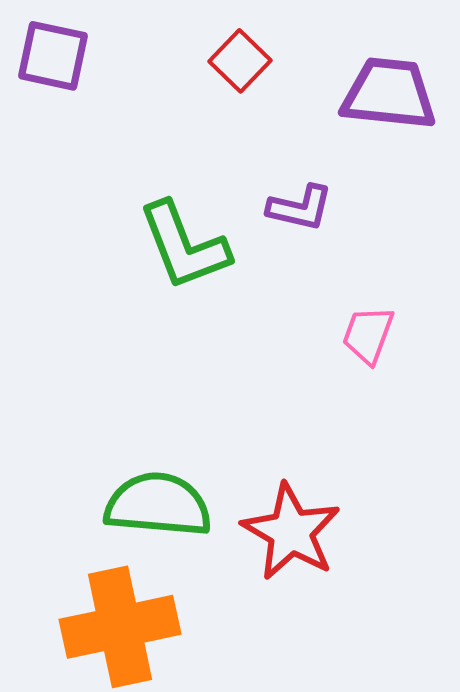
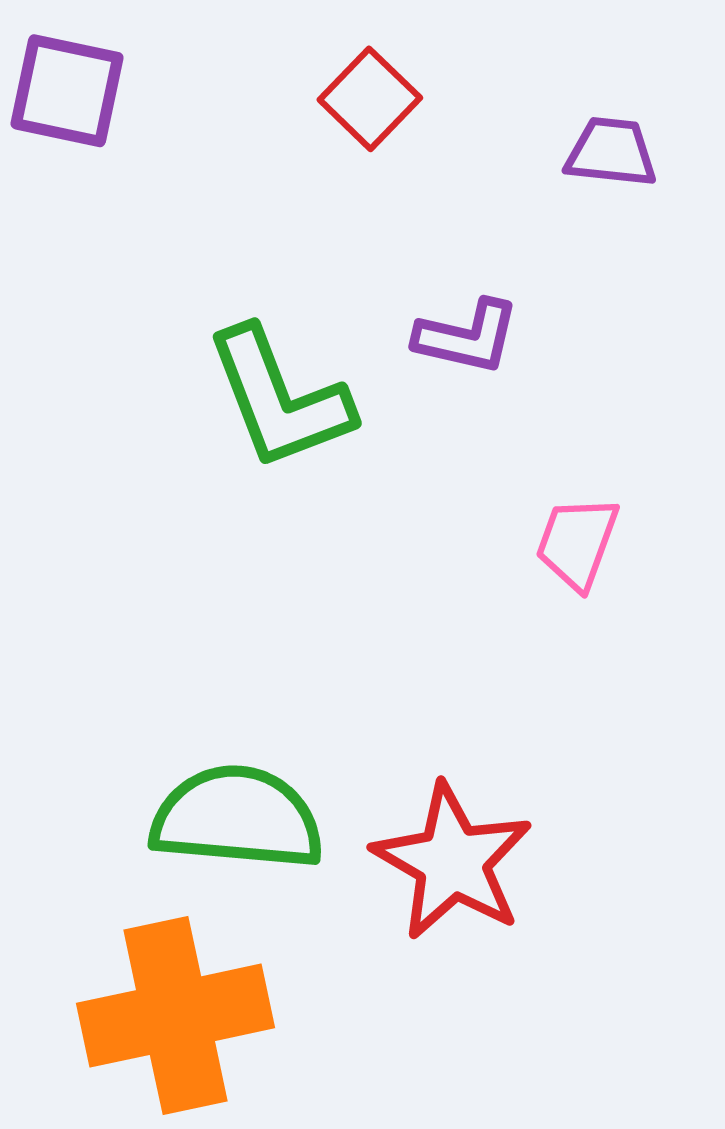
purple trapezoid: (389, 94) -> (611, 152), size x0.6

